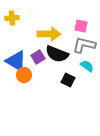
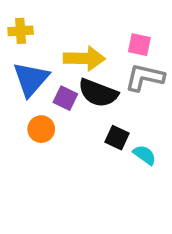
purple square: (38, 57) -> (65, 98), turned -32
blue triangle: (16, 61) -> (31, 79), moved, turned 40
cyan semicircle: (87, 66) -> (145, 155), moved

